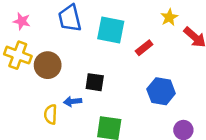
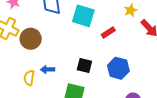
black square: (95, 82) -> (84, 65), moved

